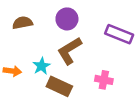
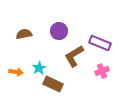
brown L-shape: (69, 51) -> (74, 56), moved
pink cross: (104, 80) -> (102, 71), moved, turned -32

